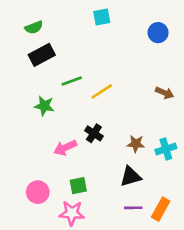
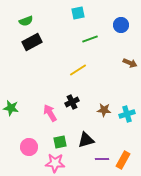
green line: (72, 81) -> (90, 39), moved
brown arrow: (165, 93) -> (130, 63), moved
green star: (44, 106) -> (11, 108), moved
black cross: (94, 133) -> (72, 102), turned 32
pink arrow: (65, 148) -> (50, 113), turned 84
black triangle: (131, 176) -> (86, 140), moved

